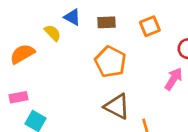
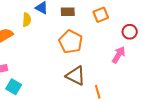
yellow semicircle: (53, 33) -> (27, 20), turned 48

